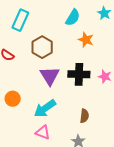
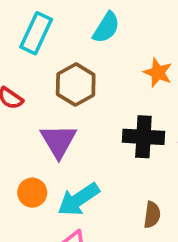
cyan semicircle: (73, 18) -> (106, 28), moved
purple triangle: (50, 76) -> (58, 141), moved
orange circle: (13, 99) -> (32, 193), moved

